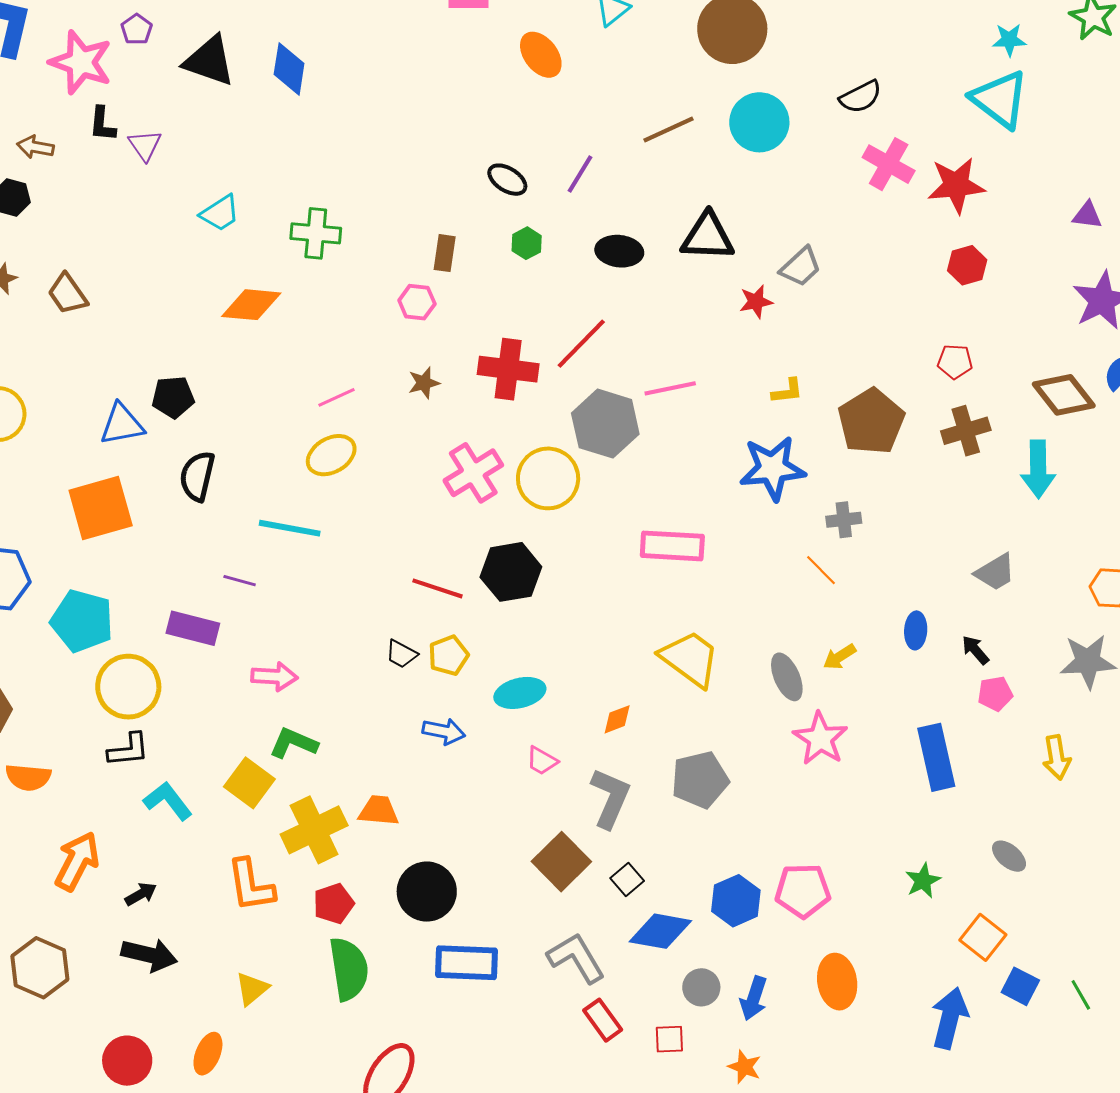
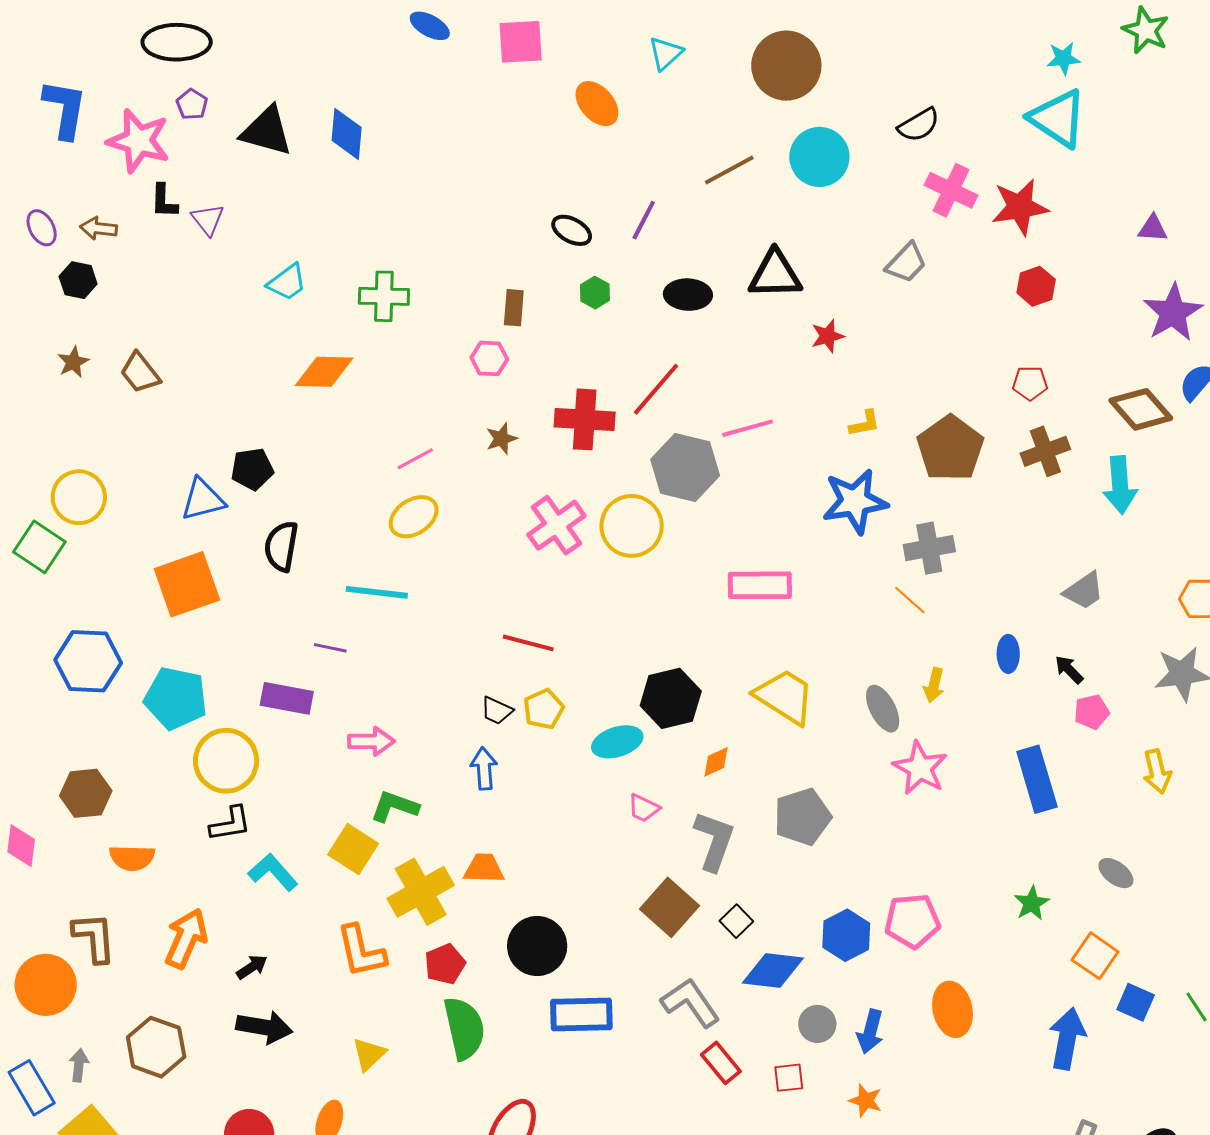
gray trapezoid: (801, 267) -> (906, 263), moved
gray cross: (844, 520) -> (929, 548), size x1.4
black hexagon: (511, 572) -> (671, 698), moved
yellow arrow: (839, 657) -> (934, 685), turned -40
blue arrow: (444, 731) -> (484, 768), moved, turned -102

